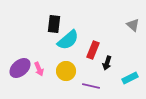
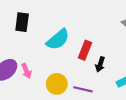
black rectangle: (54, 24) -> (22, 22), moved
yellow circle: (66, 71) -> (57, 84), moved

